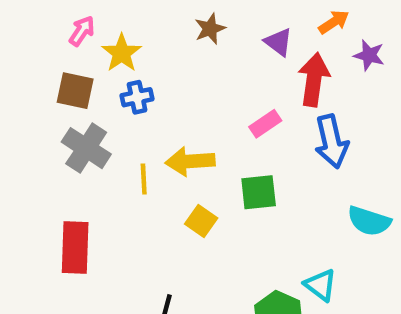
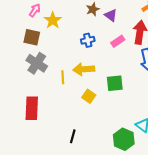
purple triangle: (278, 42) -> (111, 15), moved
blue cross: (137, 97) -> (88, 40), moved
pink rectangle: (265, 124) -> (118, 41), moved

